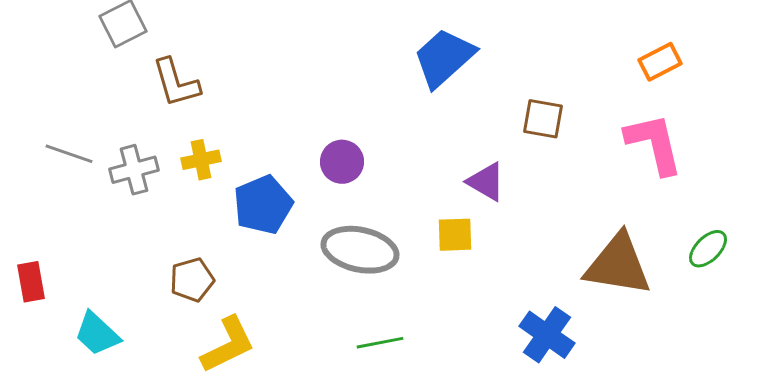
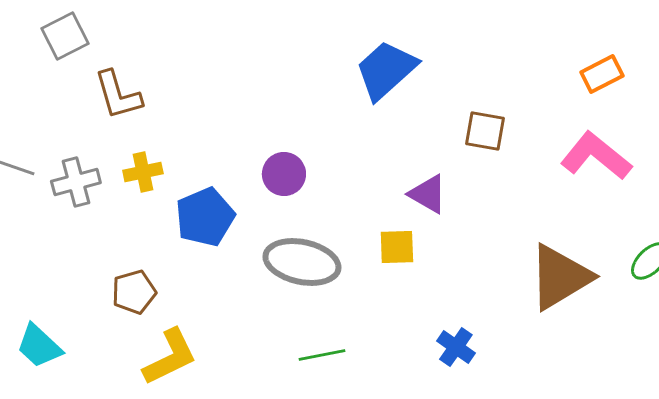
pink L-shape: (654, 144) -> (596, 156), turned -38
brown triangle: (618, 265) -> (560, 277), turned -40
blue cross: (547, 335) -> (456, 347), moved, size x0.7

